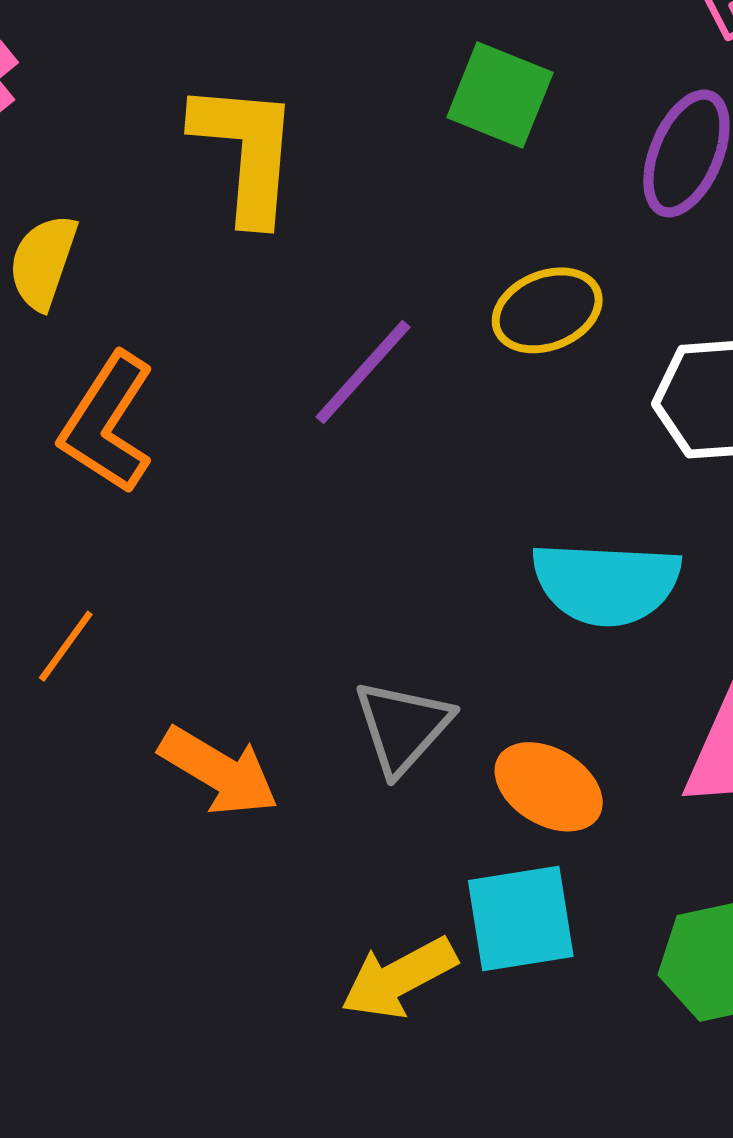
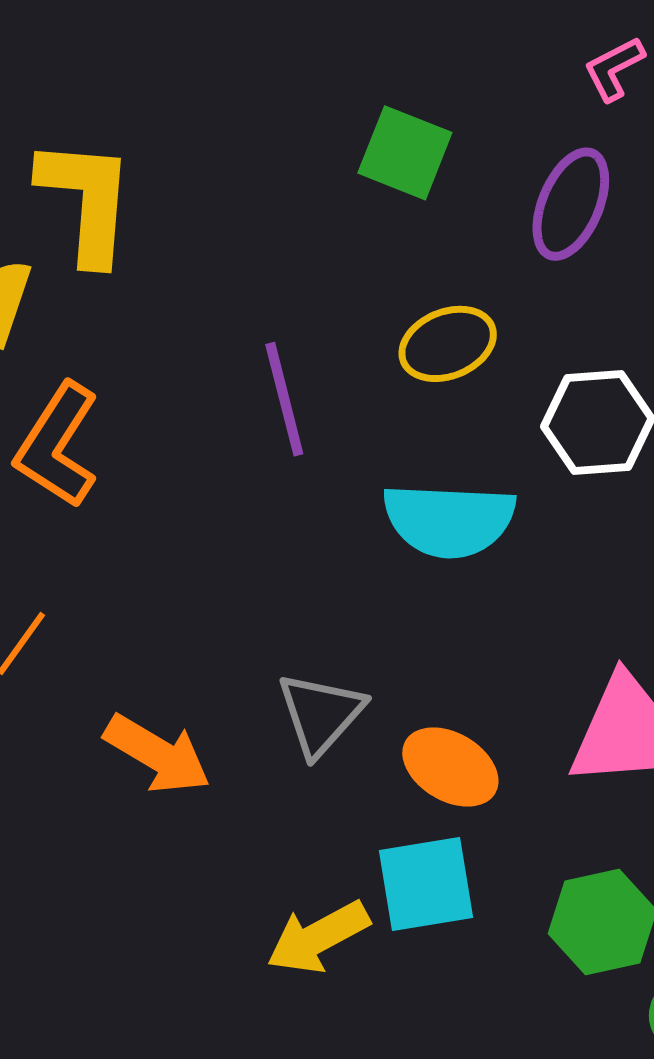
yellow L-shape: (246, 152) -> (86, 201), moved
purple line: (363, 372) -> (284, 399), turned -56
cyan semicircle: (606, 583) -> (449, 520), moved

